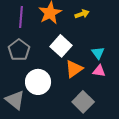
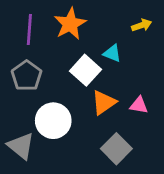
yellow arrow: (82, 14) -> (142, 25), moved
cyan triangle: (98, 53) -> (112, 53), moved, turned -32

